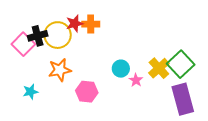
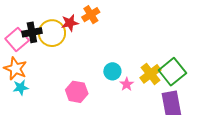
orange cross: (91, 24) -> (91, 15), moved, turned -36
orange star: (60, 70) -> (15, 69), moved, turned 30

